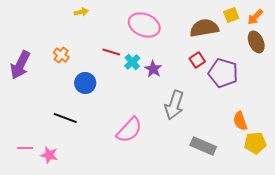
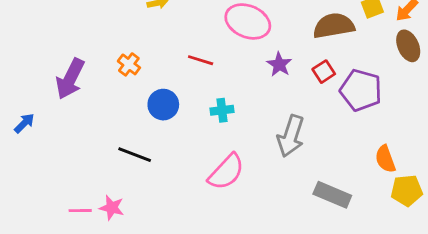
cyan cross: (132, 62) -> (222, 110), moved, turned 35
purple star: (153, 69) -> (279, 64), moved
pink line: (25, 148) -> (80, 211), moved

